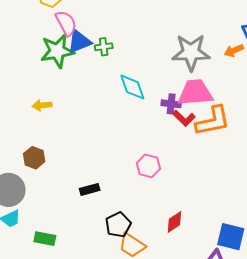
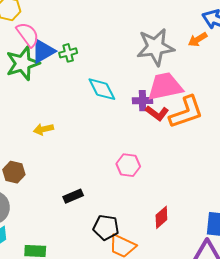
yellow arrow: (42, 105) -> (43, 129), moved
black pentagon: (118, 225) -> (106, 227), turned -30

